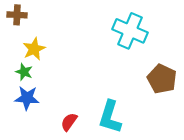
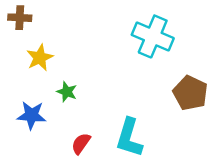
green star: (24, 72) -> (67, 92), moved

